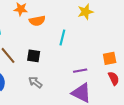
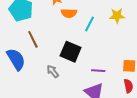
cyan line: (62, 38) -> (90, 24), moved
black square: (34, 56) -> (71, 52), moved, size x1.5

